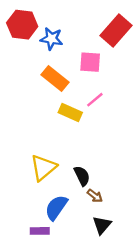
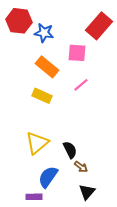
yellow rectangle: (70, 113) -> (42, 96), moved

